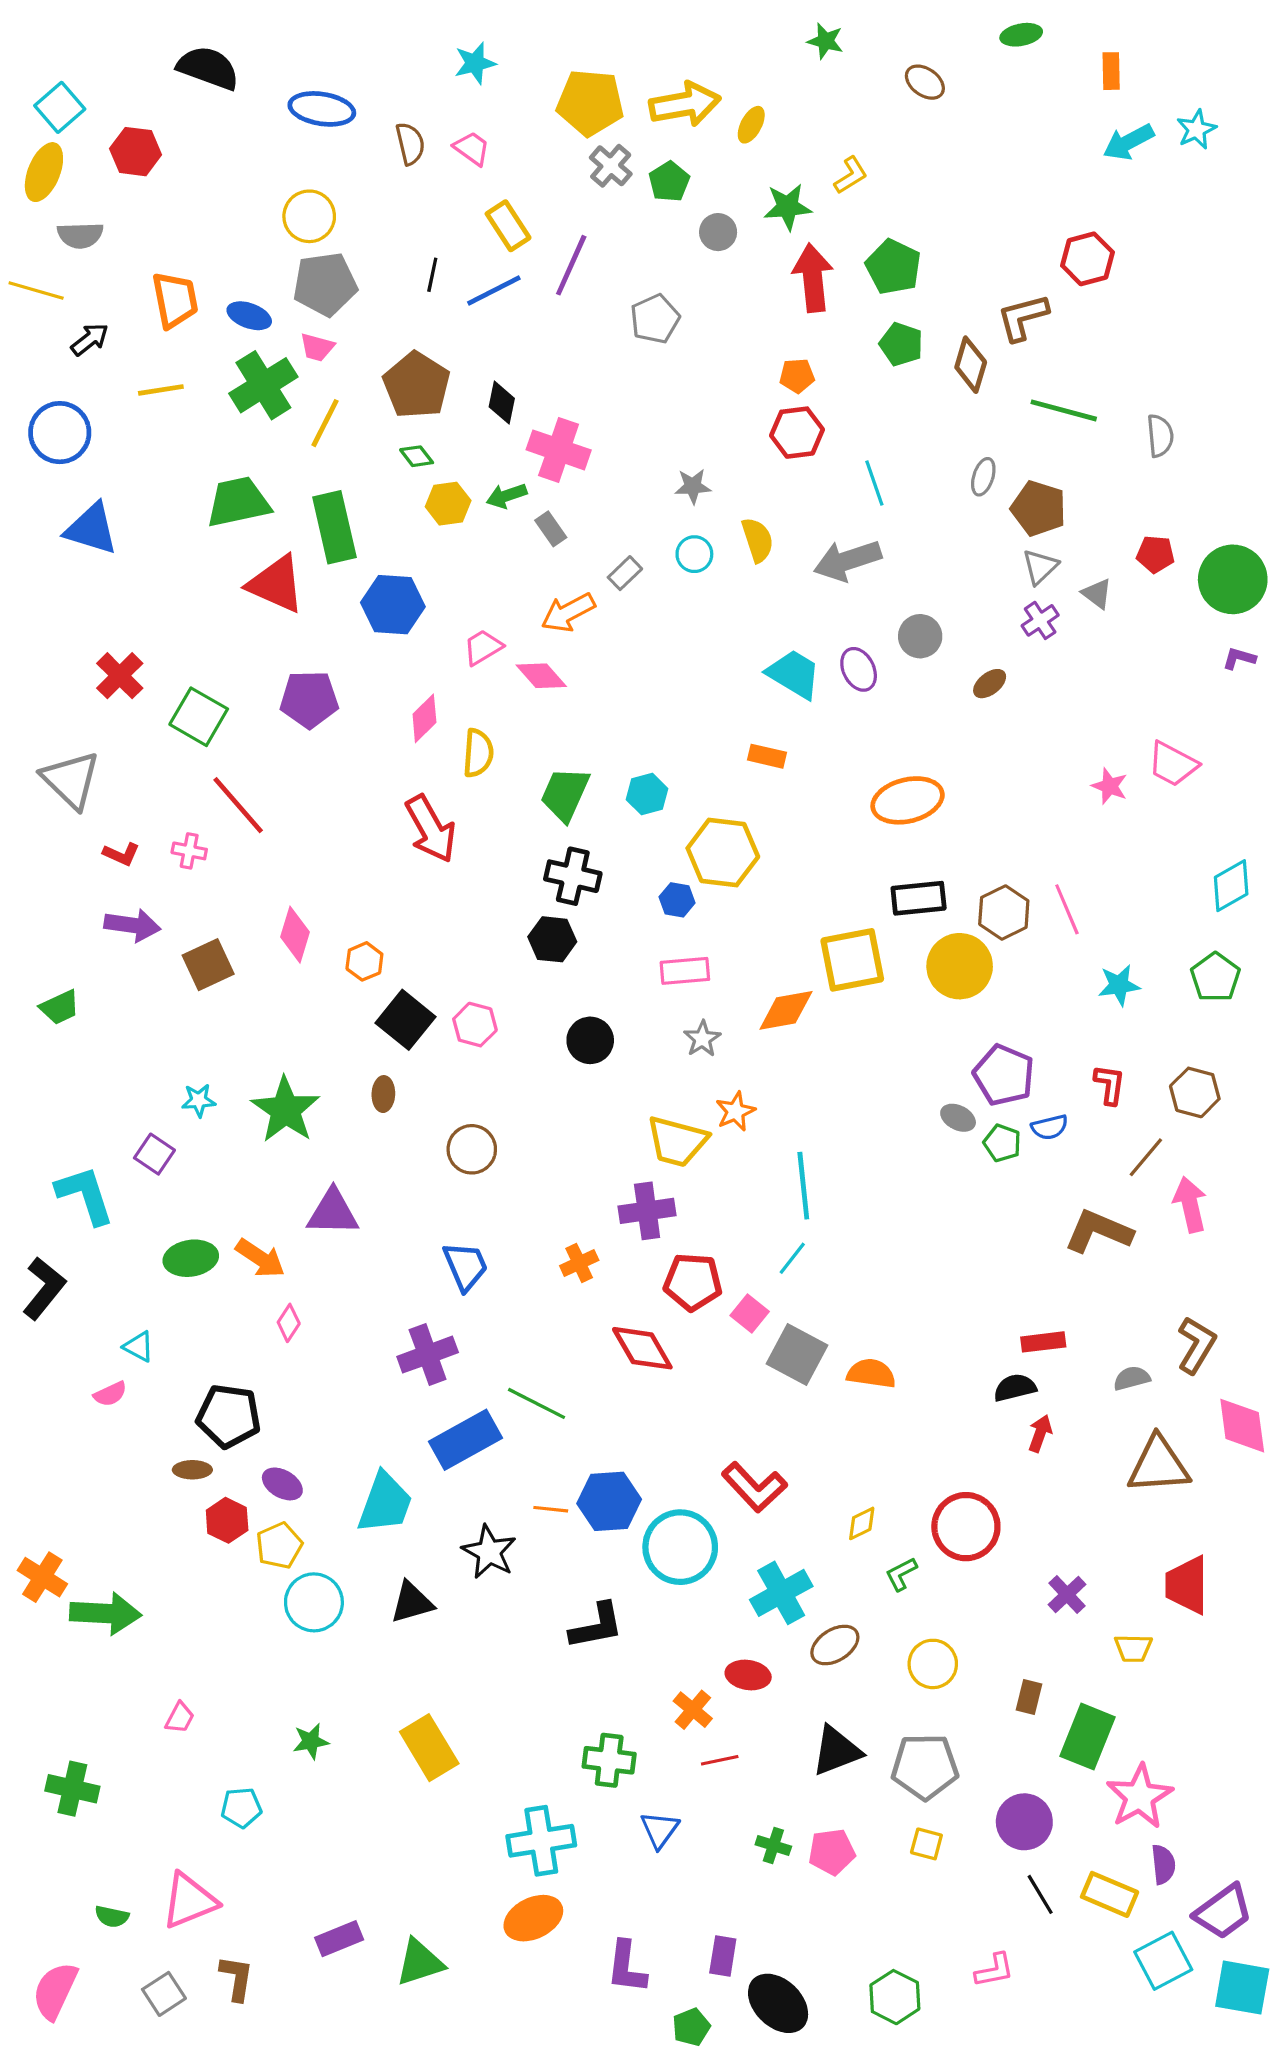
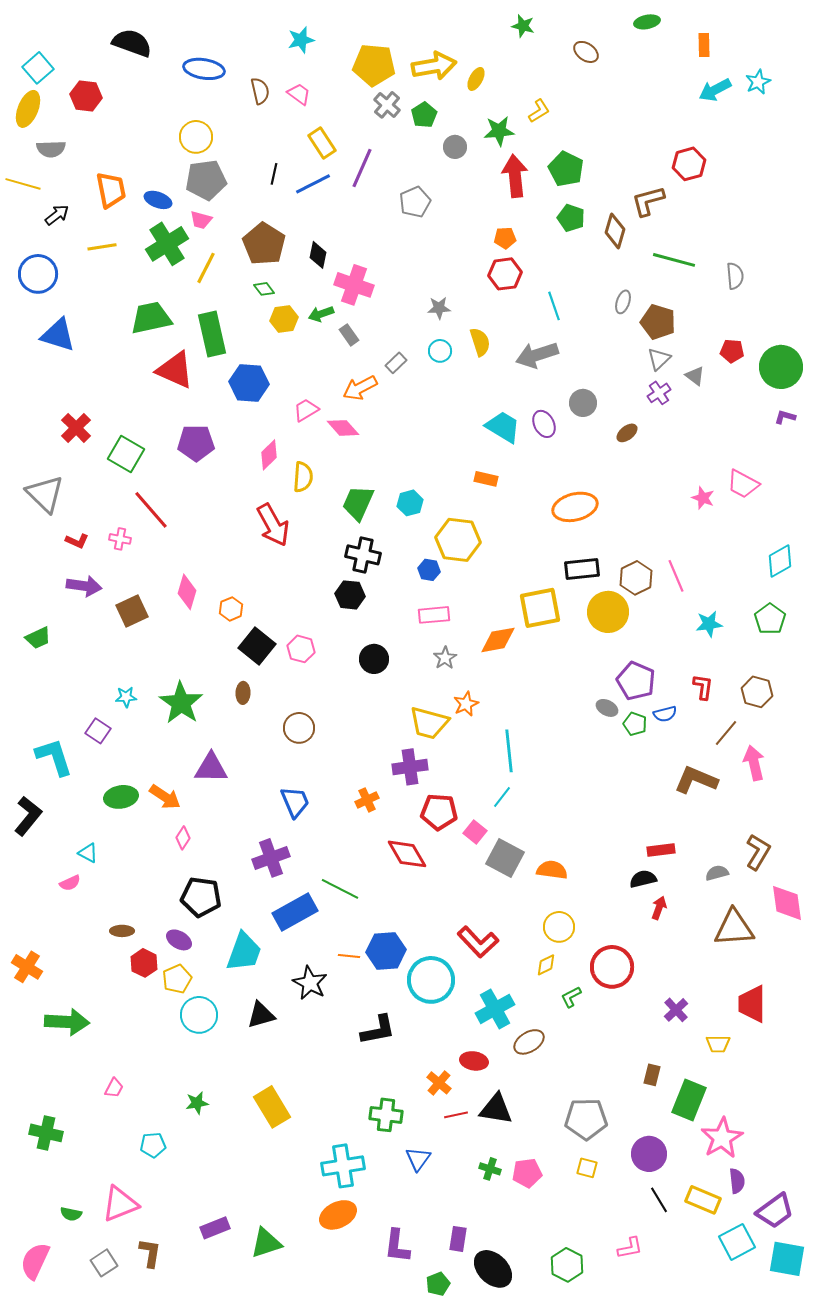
black pentagon: (229, 1416) -> (201, 897), moved
orange cross: (42, 1577) -> (27, 967), moved
yellow circle: (933, 1664) -> (559, 927), moved
black triangle: (836, 1751) -> (496, 1109), moved, turned 30

